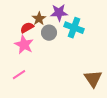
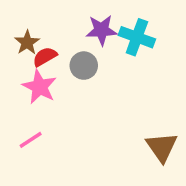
brown star: (39, 19) -> (27, 43), moved
cyan cross: (74, 28) -> (137, 37), moved

